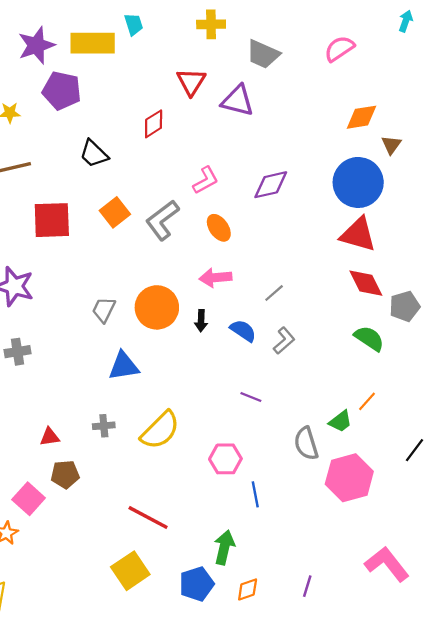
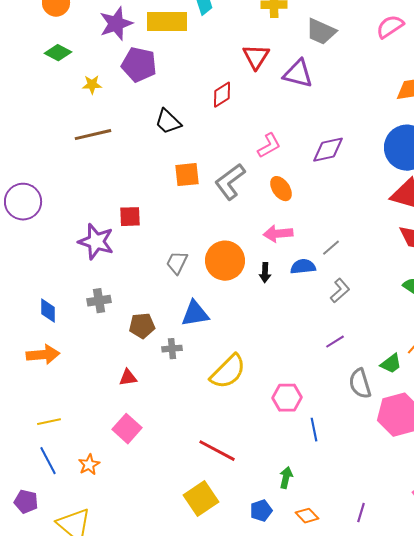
orange square: (115, 212) -> (187, 175), turned 32
red square: (52, 220) -> (130, 217), moved, size x0.6
blue semicircle: (243, 331) -> (303, 267), moved, turned -40
purple line: (251, 397) -> (335, 342), moved, turned -54
gray cross: (104, 426) -> (172, 349), moved
brown pentagon: (65, 474) -> (142, 326), moved
pink square: (29, 499) -> (127, 429), moved
green arrow: (224, 547) -> (286, 478), size x0.7
blue pentagon: (197, 584) -> (261, 511), size x0.7
orange diamond: (248, 589) -> (307, 516), turned 65

